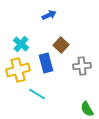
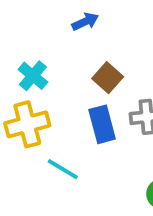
blue rectangle: (46, 63) -> (102, 124), moved

